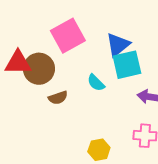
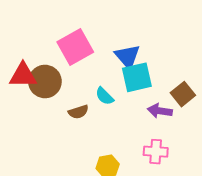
blue triangle: (118, 45) -> (127, 56), turned -32
brown semicircle: (58, 98) -> (78, 112), moved

